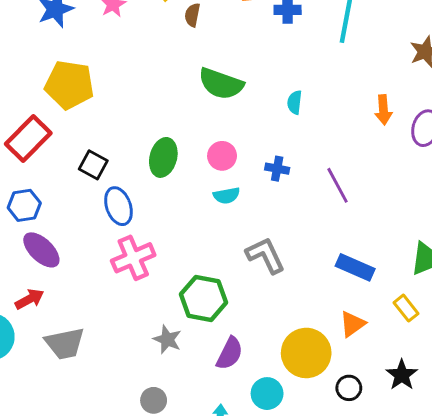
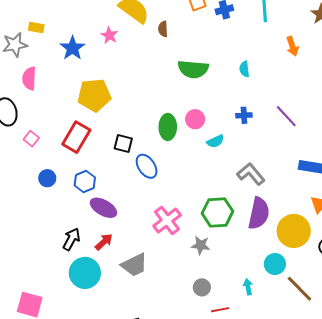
orange arrow: (383, 110) -> (292, 46), moved
pink circle: (222, 156) -> (195, 119), moved
pink cross: (133, 258) -> (167, 221), moved
purple semicircle: (230, 353) -> (259, 213), moved, size x1.4

